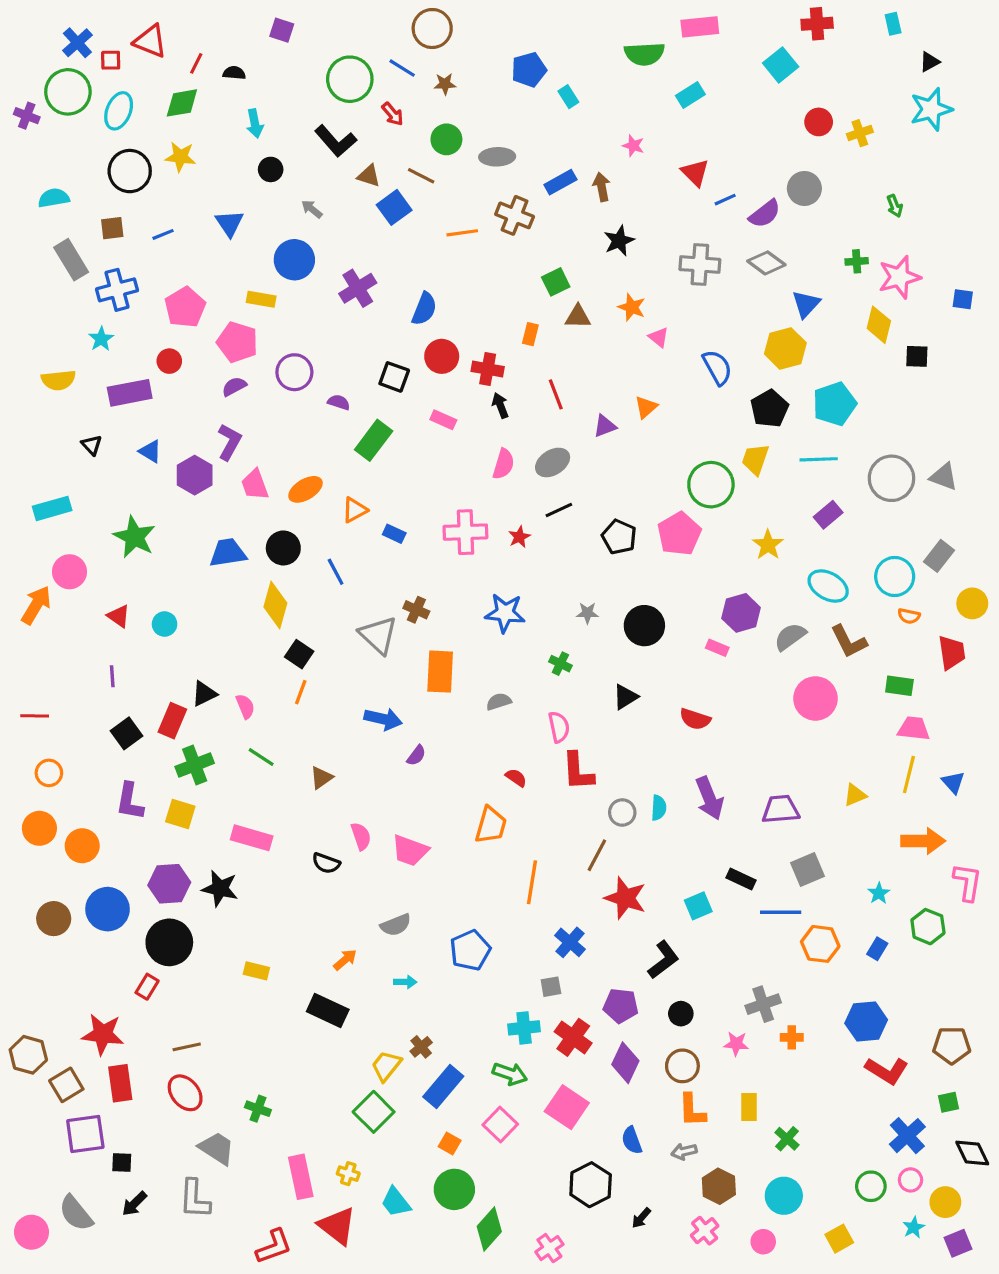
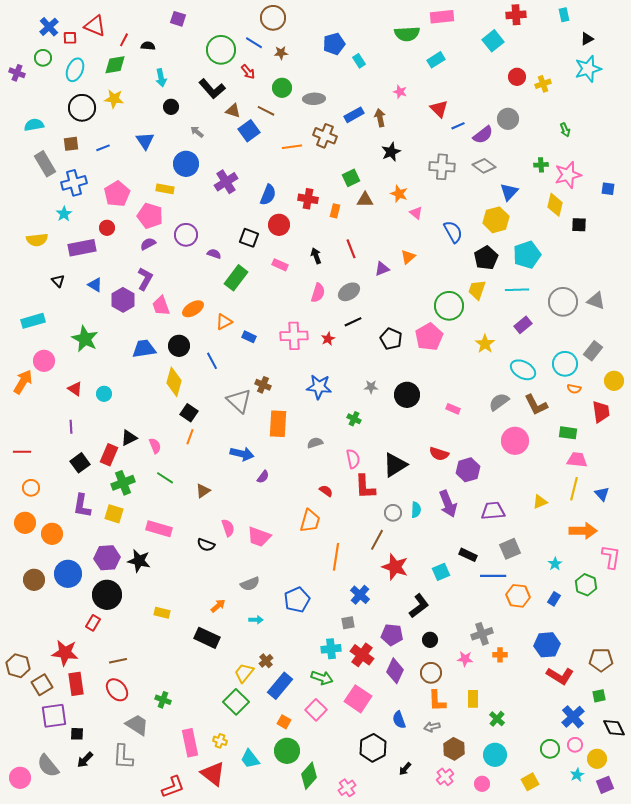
green circle: (68, 92) -> (43, 58), size x0.6
red cross: (488, 369) -> (308, 199), moved
purple hexagon: (741, 613) -> (468, 470), moved
black triangle: (625, 697) -> (395, 465), moved, size x1.5

